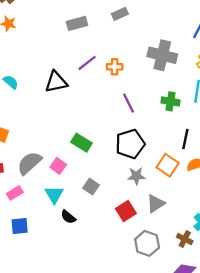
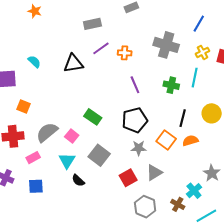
gray rectangle: (77, 23) -> (92, 24), moved
gray square: (91, 187) -> (99, 155), size x1.5

